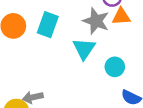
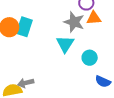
cyan rectangle: (48, 25) -> (24, 27), moved

